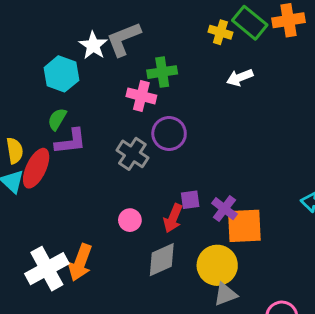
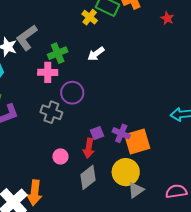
yellow cross: (220, 32) -> (90, 17), turned 35
white arrow: (240, 78) -> (96, 54), moved

